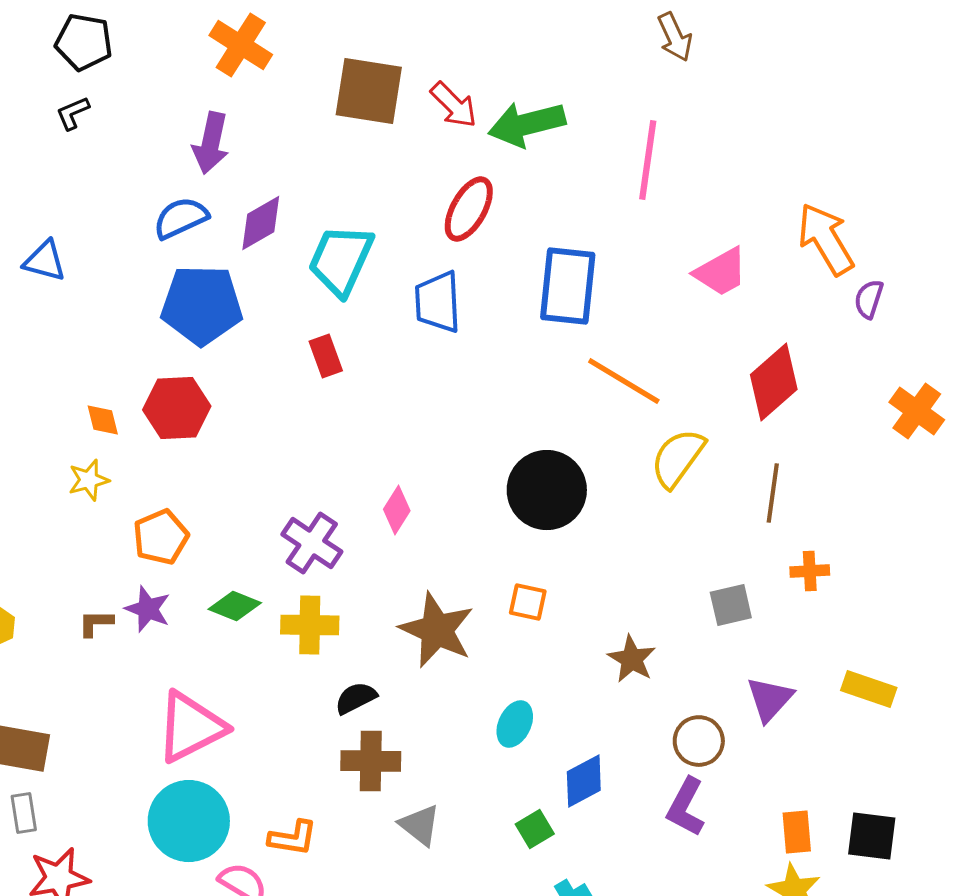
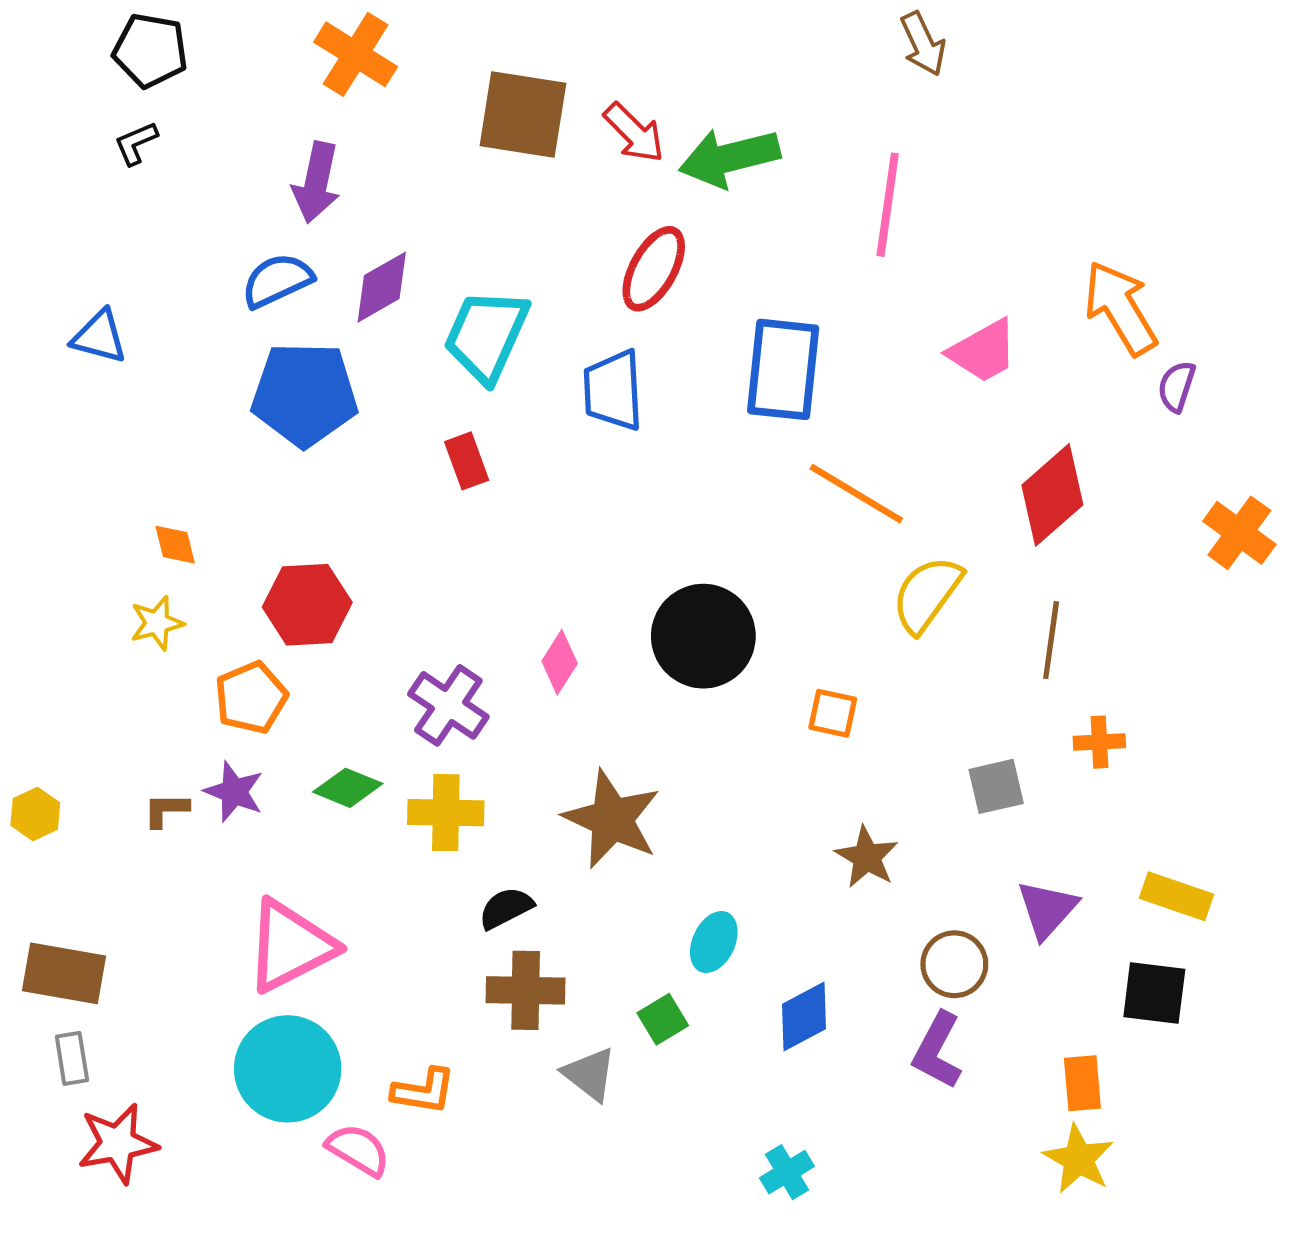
red hexagon: (177, 408) -> (307, 605), moved
black circle: (547, 490) -> (703, 636), moved
orange square: (528, 602) -> (833, 713), moved
green square: (535, 829) -> (663, 1019), moved
black square: (872, 836) -> (1154, 993), moved

